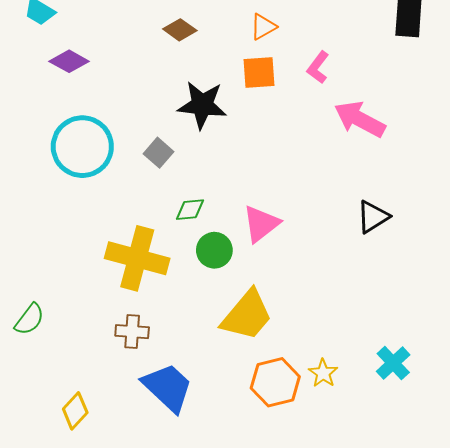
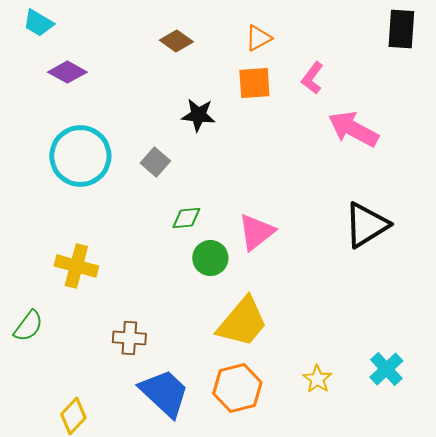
black star: (202, 105) -> (198, 115), size x0.7
black triangle: (373, 217) -> (366, 225), size x1.4
yellow cross: (137, 258) -> (76, 266), moved, size x0.7
orange hexagon: (275, 382) -> (237, 388), moved

